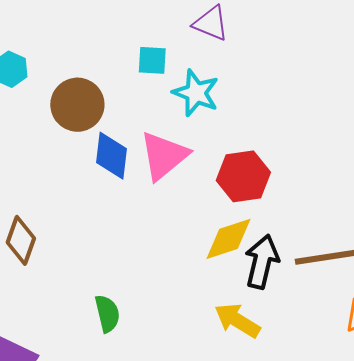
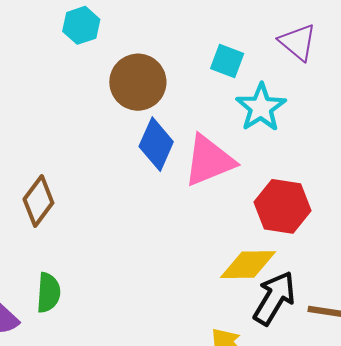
green semicircle: (107, 314) -> (48, 293), moved

